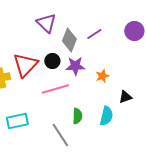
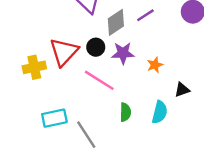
gray diamond: (69, 40) -> (116, 22), turned 35
pink line: (55, 89) -> (99, 80), turned 48
gray line: (60, 135) -> (86, 135), moved

